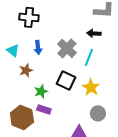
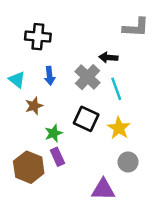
black arrow: (94, 33) -> (108, 57), moved
cyan line: (89, 57) -> (116, 89), turned -42
purple rectangle: (44, 109) -> (57, 157), turned 48

